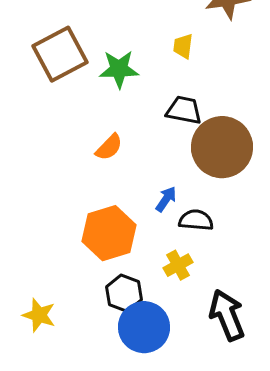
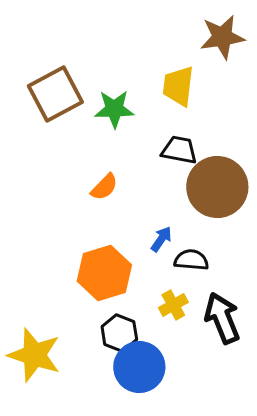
yellow trapezoid: (183, 46) -> (178, 86), size x1.6
yellow star: (39, 315) -> (34, 355), size x1.6
black arrow: (227, 315) -> (222, 318), moved

